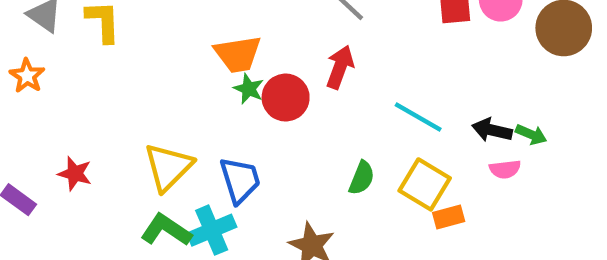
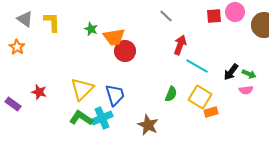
red arrow: (340, 67) -> (180, 45), moved
green star: (249, 89) -> (91, 29), moved
red circle: (286, 98) -> (125, 51), moved
black arrow: (492, 130) -> (231, 72), turned -66
pink semicircle: (505, 169) -> (246, 90), moved

